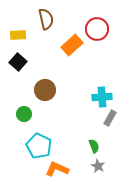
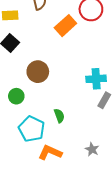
green semicircle: (94, 146) -> (59, 116), moved

